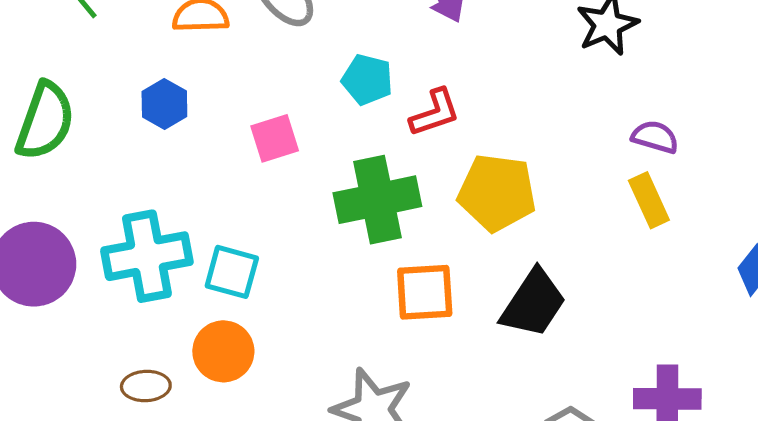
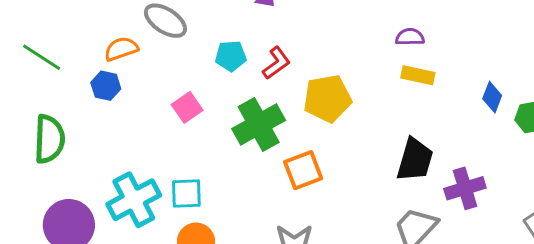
blue hexagon: (164, 104) -> (106, 86), moved
yellow rectangle: (649, 200) -> (418, 75), turned -36
black trapezoid: (533, 303) -> (415, 160), moved

